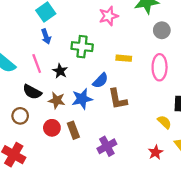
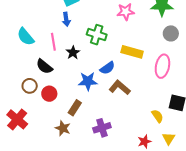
yellow rectangle: (124, 58) -> (132, 52), size x1.5
brown L-shape: (118, 99) -> (120, 87), turned 130
brown star: (57, 100) -> (63, 128), moved
red circle: (52, 128) -> (49, 94), moved
brown rectangle: (73, 130) -> (75, 108), turned 42

